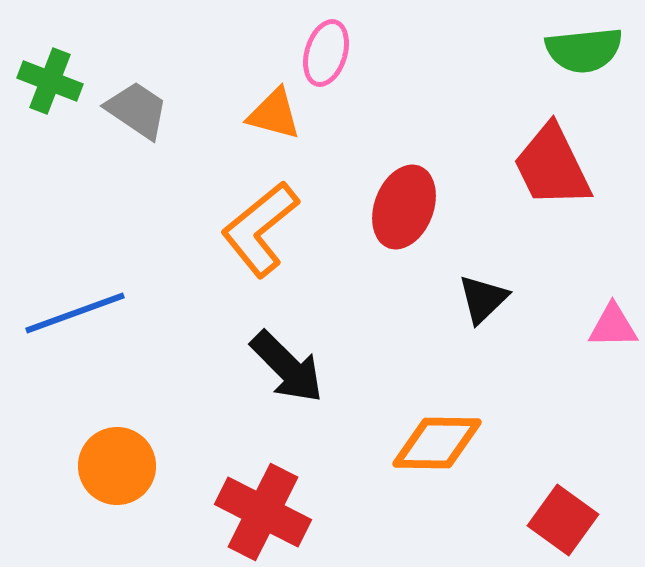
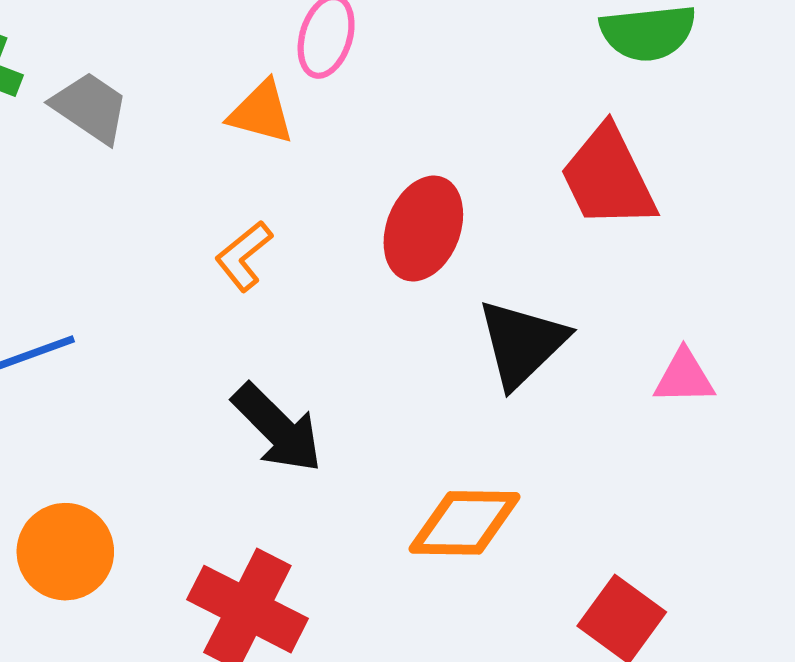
orange L-shape: (260, 229) -> (244, 256), size x0.6
black triangle: (483, 299) -> (522, 343), size x1.5

